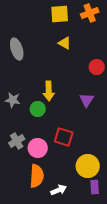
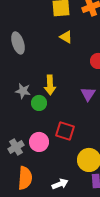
gray star: (13, 100) -> (23, 91), moved
gray cross: (17, 141) -> (16, 147), moved
orange semicircle: (37, 176) -> (25, 178), moved

